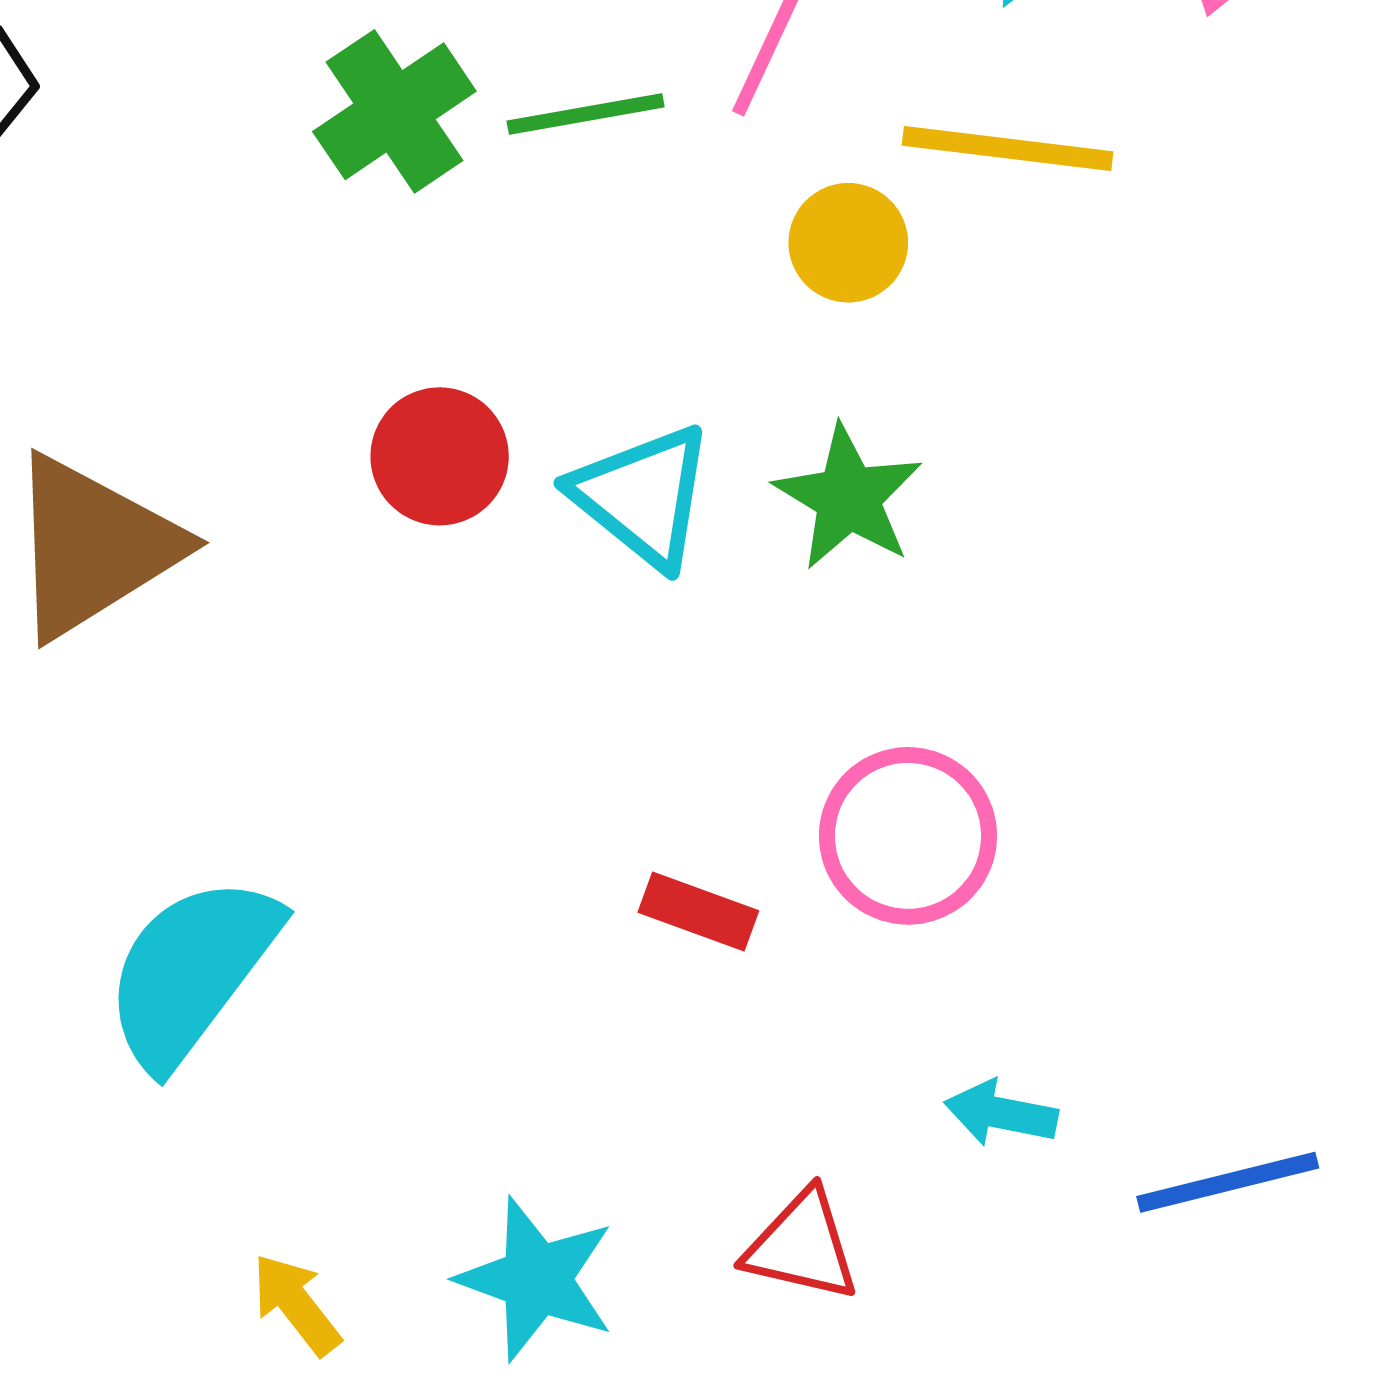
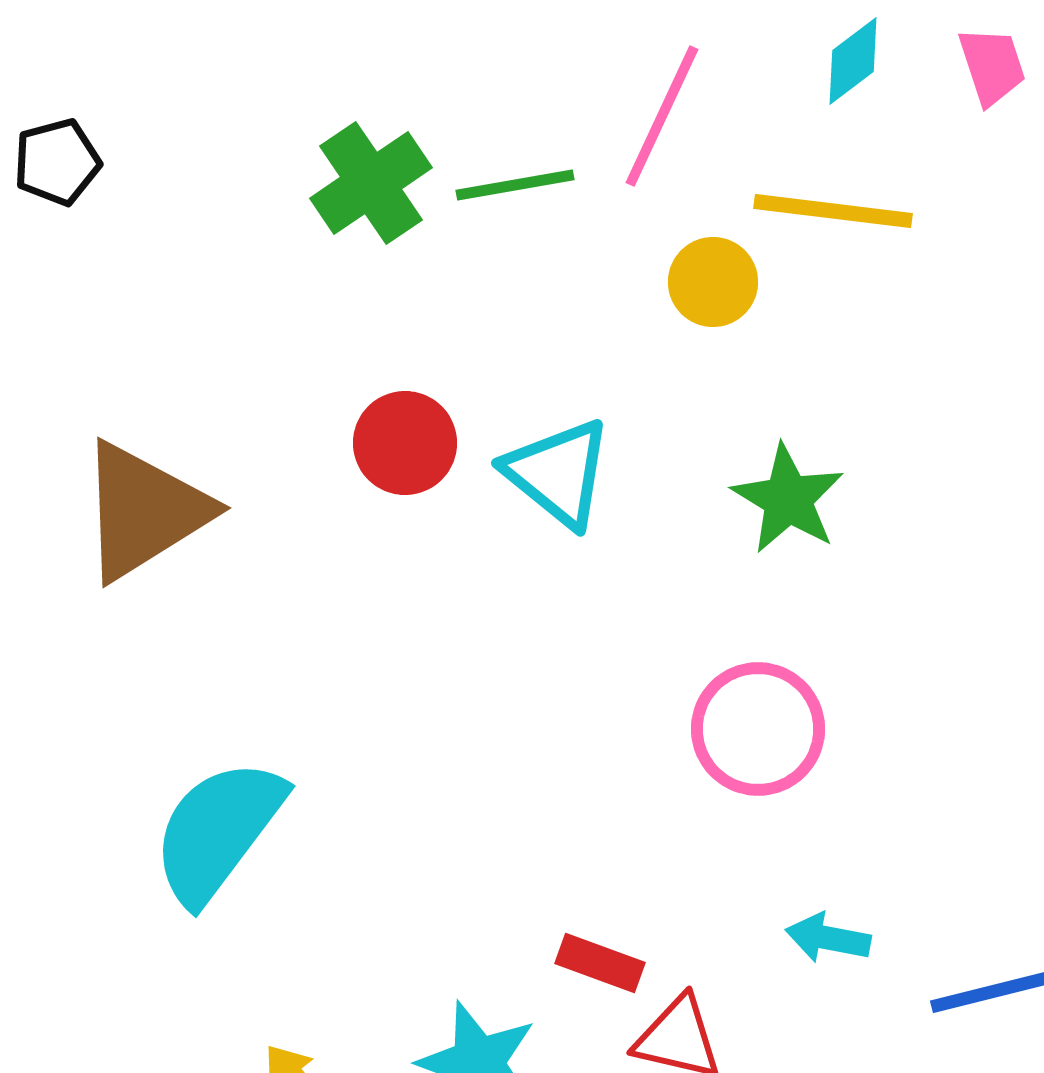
green star: (848, 497) -> (788, 499), moved
red rectangle: (698, 912) -> (600, 963), moved

